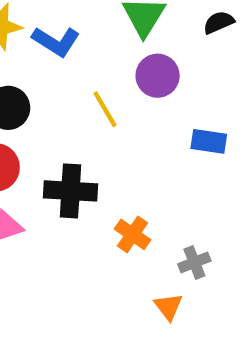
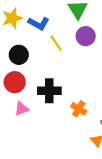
yellow line: (105, 109) -> (56, 43), moved

